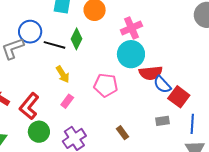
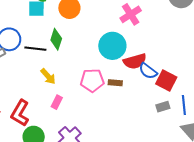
pink cross: (131, 28) -> (131, 14), moved
gray rectangle: (162, 121) -> (163, 107), moved
brown rectangle: (123, 133) -> (115, 83), moved, turned -40

